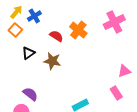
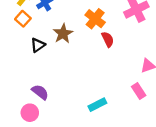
red semicircle: (56, 36) -> (108, 39), moved, turned 32
brown star: (52, 61) -> (63, 34), moved, turned 30

